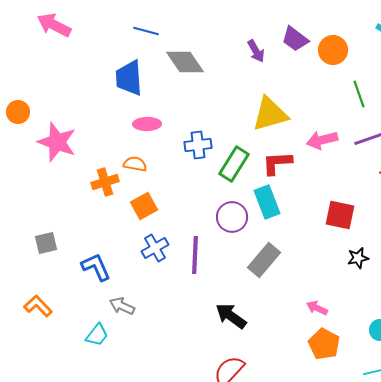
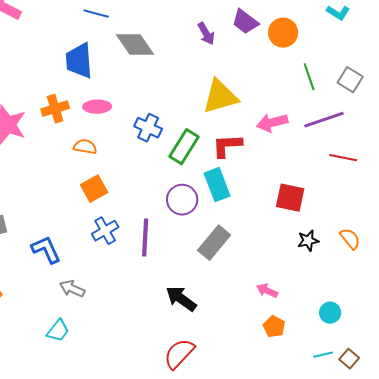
blue cross: (198, 145) -> (148, 128), turned 32
orange cross: (105, 182) -> (55, 109), moved
cyan trapezoid: (97, 335) -> (58, 331), moved
orange pentagon: (324, 344) -> (274, 327), size x0.7

